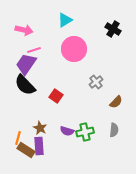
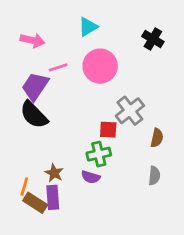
pink line: (34, 50) -> (58, 67), moved
gray cross: (96, 82) -> (130, 111), size x1.5
red square: (56, 96) -> (108, 130), moved, turned -32
brown semicircle: (116, 102) -> (157, 138), turned -32
green cross: (85, 132) -> (99, 154), moved

